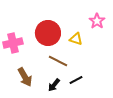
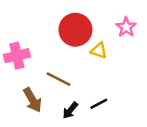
red circle: (48, 33) -> (75, 30), moved
brown line: (58, 61) -> (59, 79), moved

